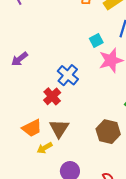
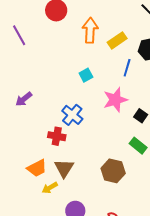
cyan square: (96, 40) -> (86, 75), moved
red cross: (52, 96) -> (57, 136), turned -36

